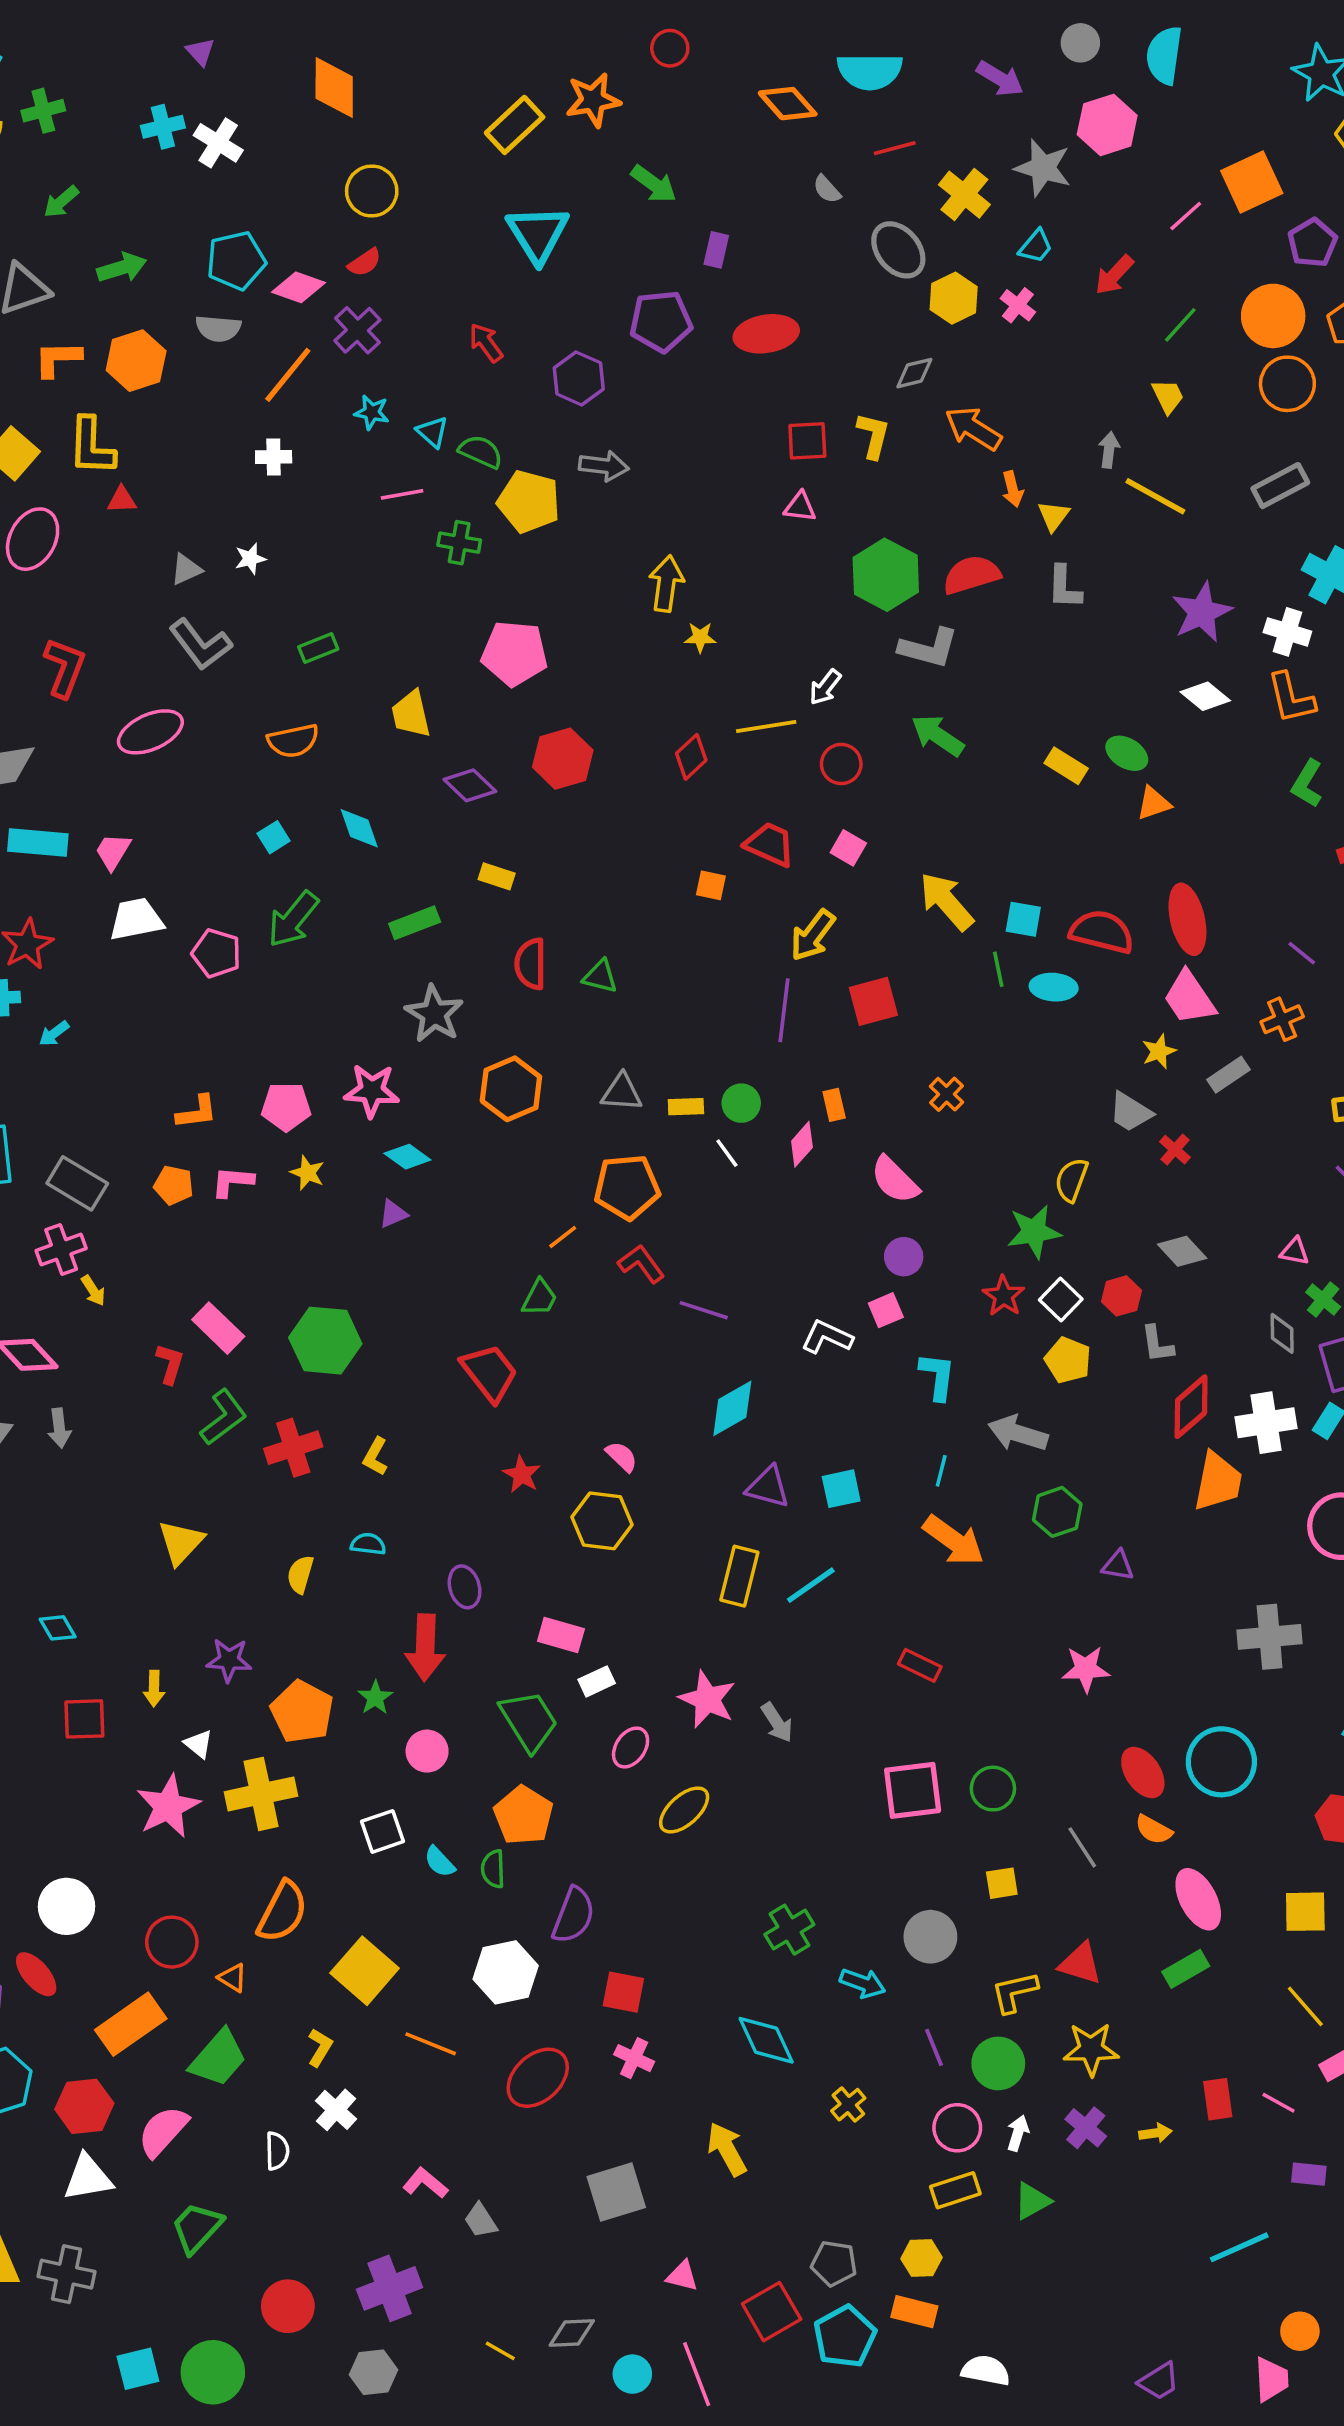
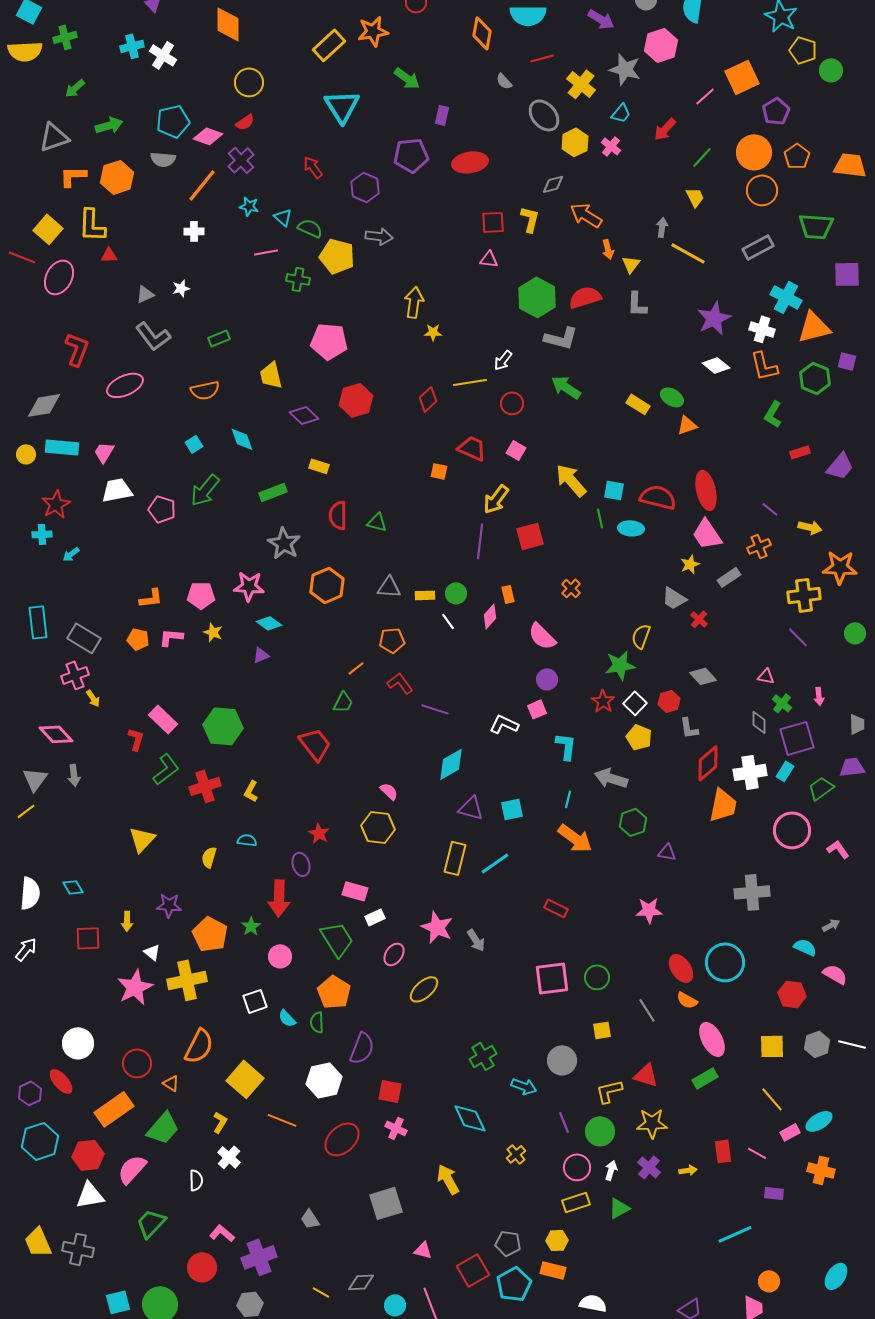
orange diamond: (788, 104) -> (482, 33), turned 52
orange pentagon: (627, 1187) -> (392, 640), size x0.7
red star: (522, 1474) -> (319, 833), moved
pink L-shape: (425, 2183) -> (222, 1233), moved

